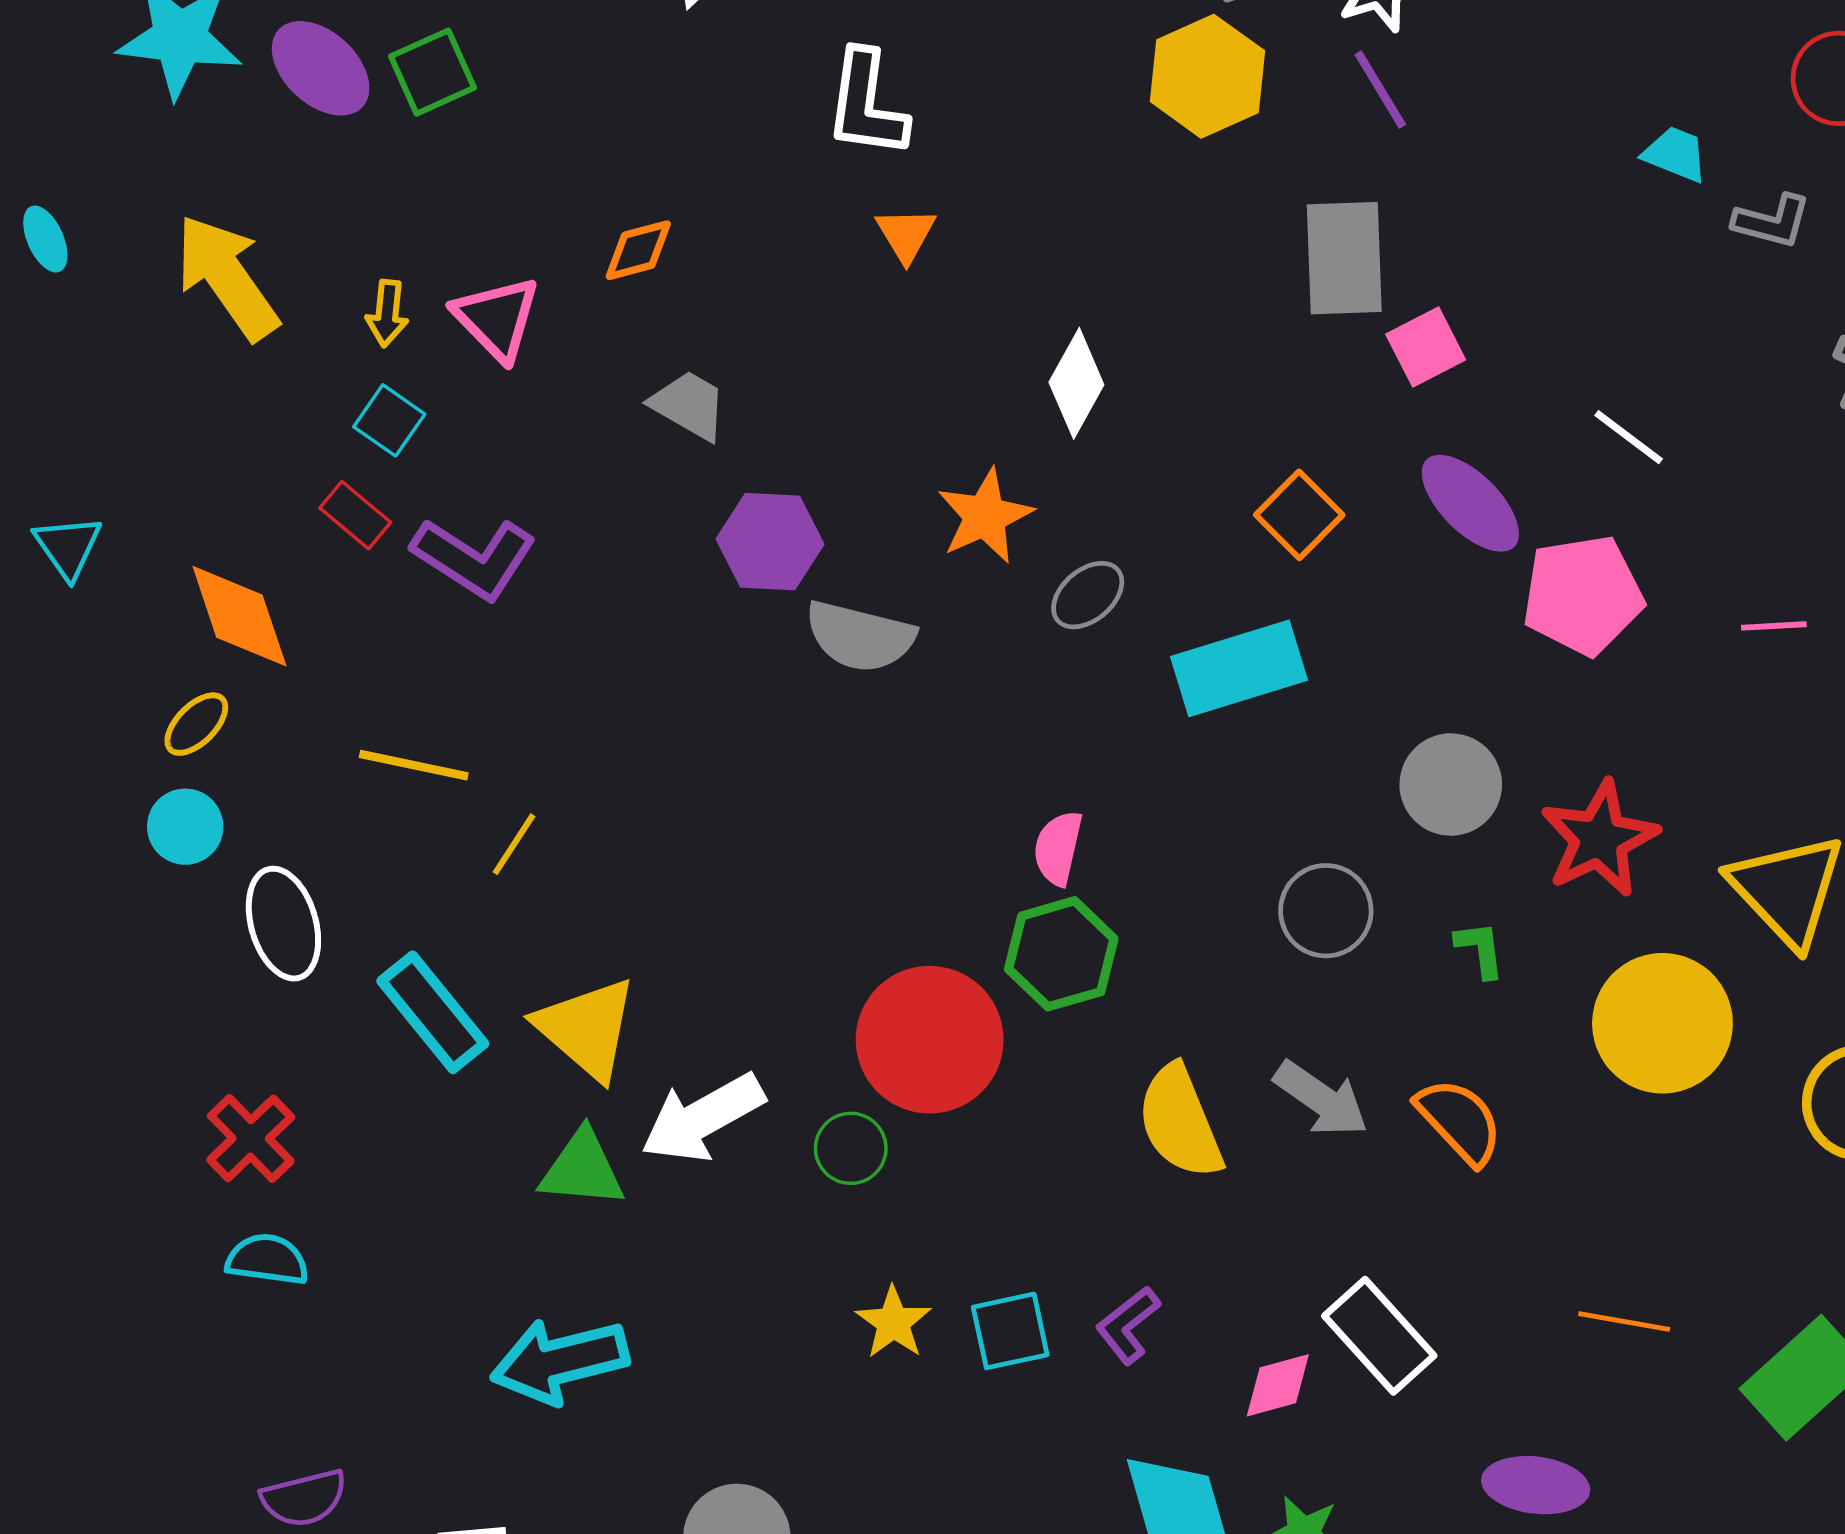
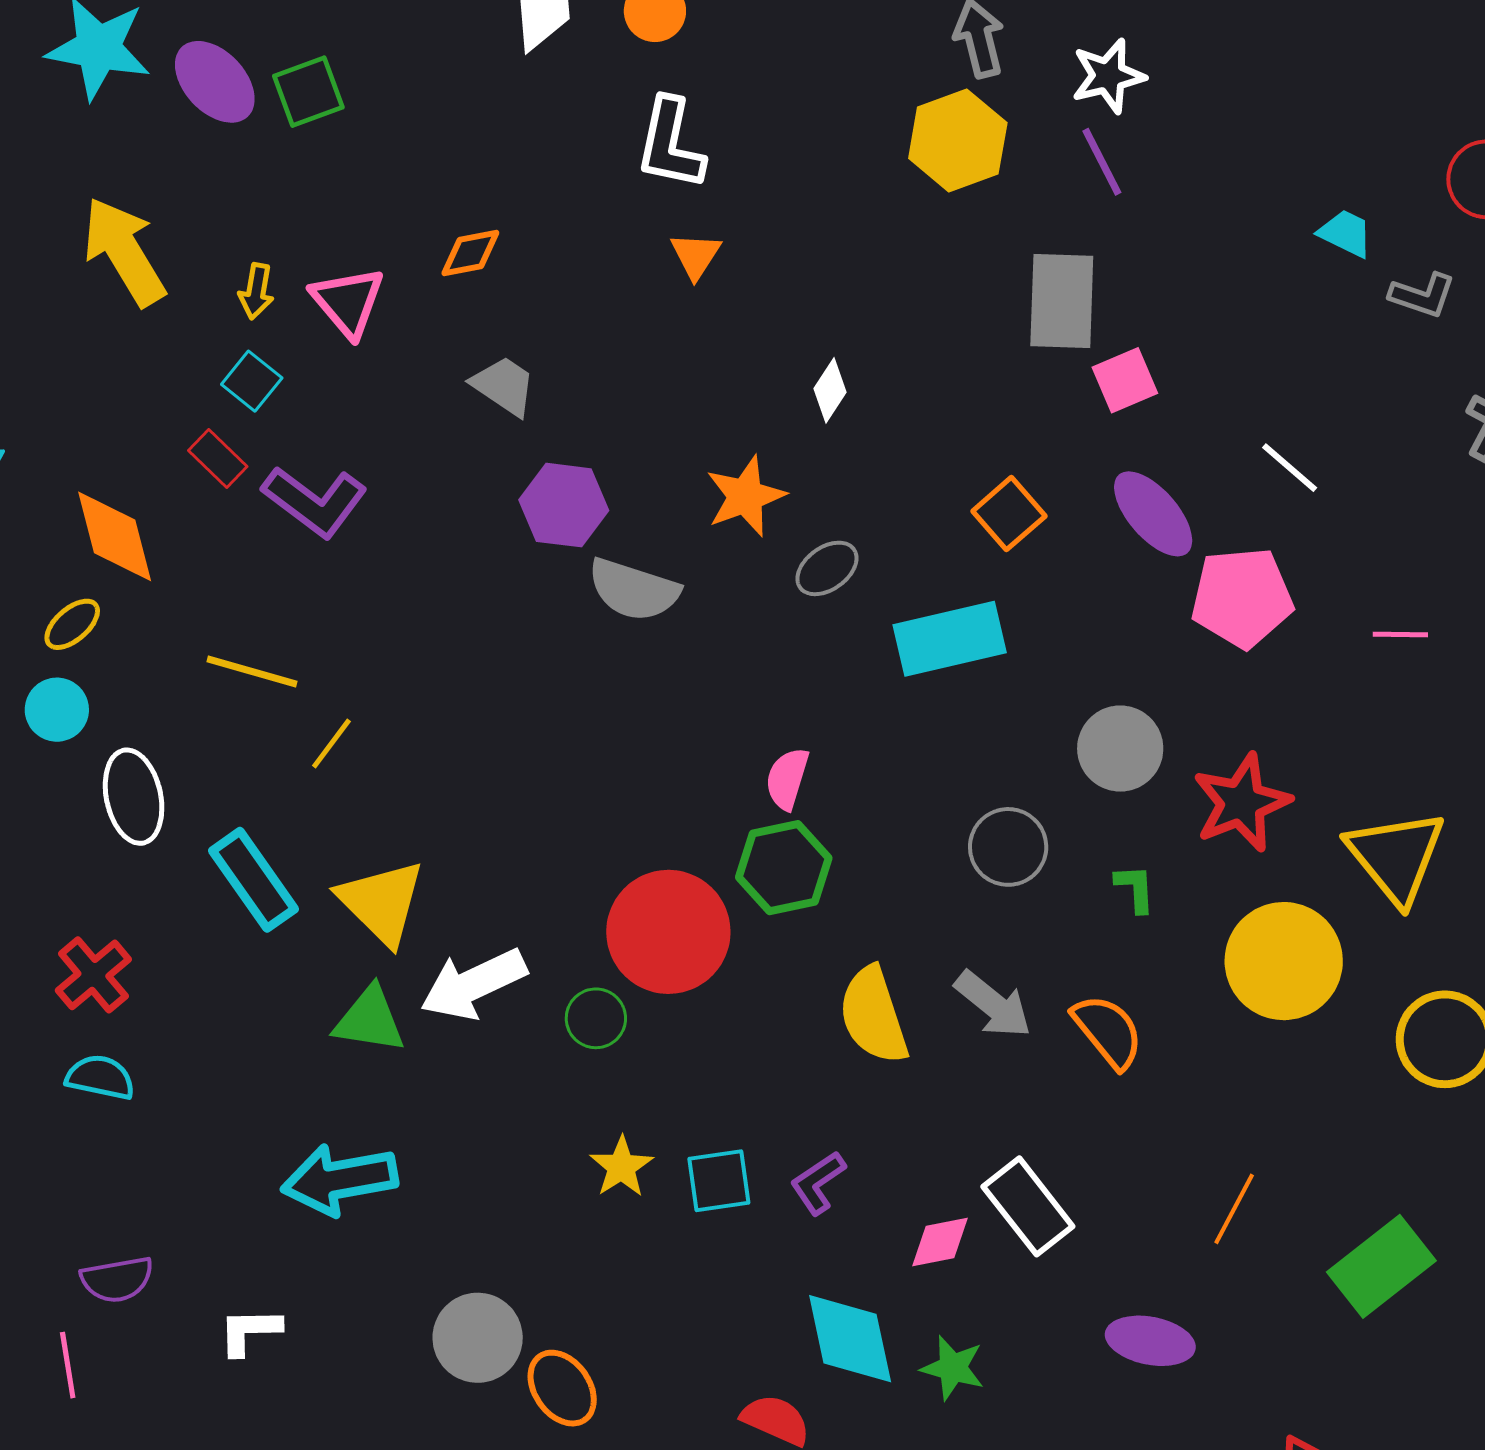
white diamond: (1076, 383) -> (830, 390), size x0.7
orange line: (1624, 1322) -> (1234, 1209), turned -76

